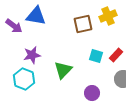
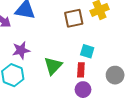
red rectangle: (116, 55) -> (81, 70), moved, turned -40

